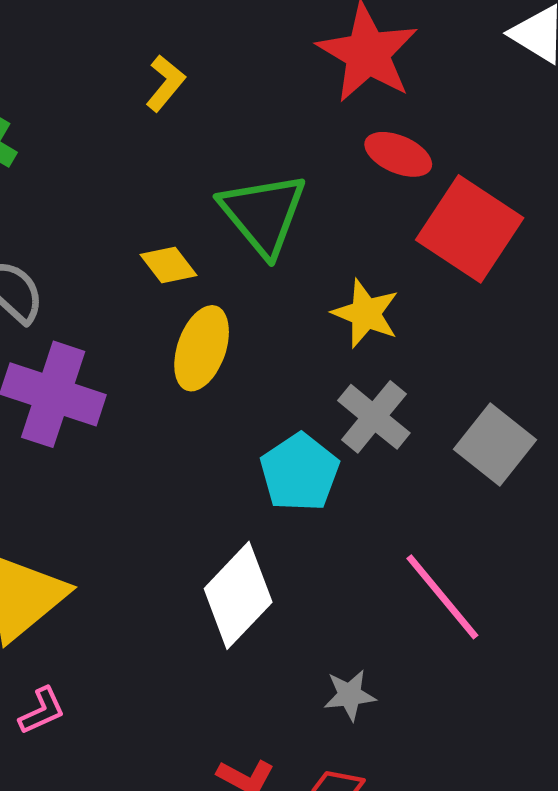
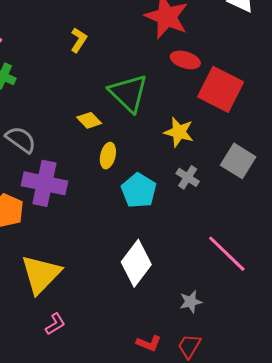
yellow ellipse: (202, 348) -> (108, 156), size x0.7
gray cross: (374, 417) -> (188, 177), size x0.7
gray square: (495, 445) -> (238, 161), moved
cyan pentagon: (299, 472) -> (139, 191), moved

